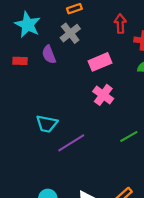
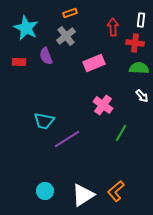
pink cross: (103, 95) -> (103, 105), moved
green line: (129, 137) -> (121, 133), turned -30

